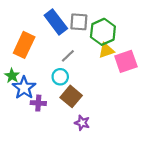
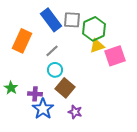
gray line: (68, 56) -> (52, 51), moved
green star: (12, 76) -> (11, 88), moved
blue star: (24, 88) -> (43, 109), moved

